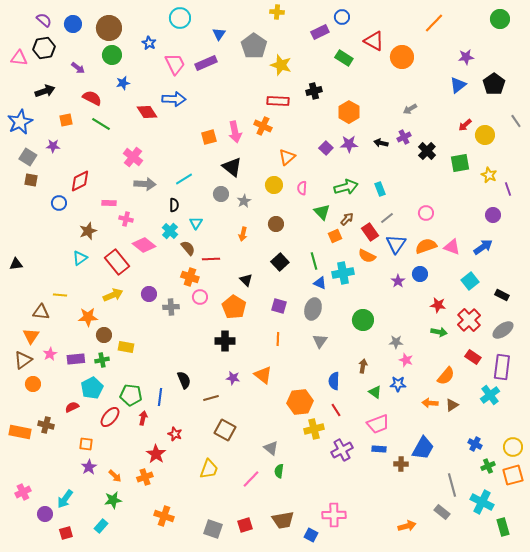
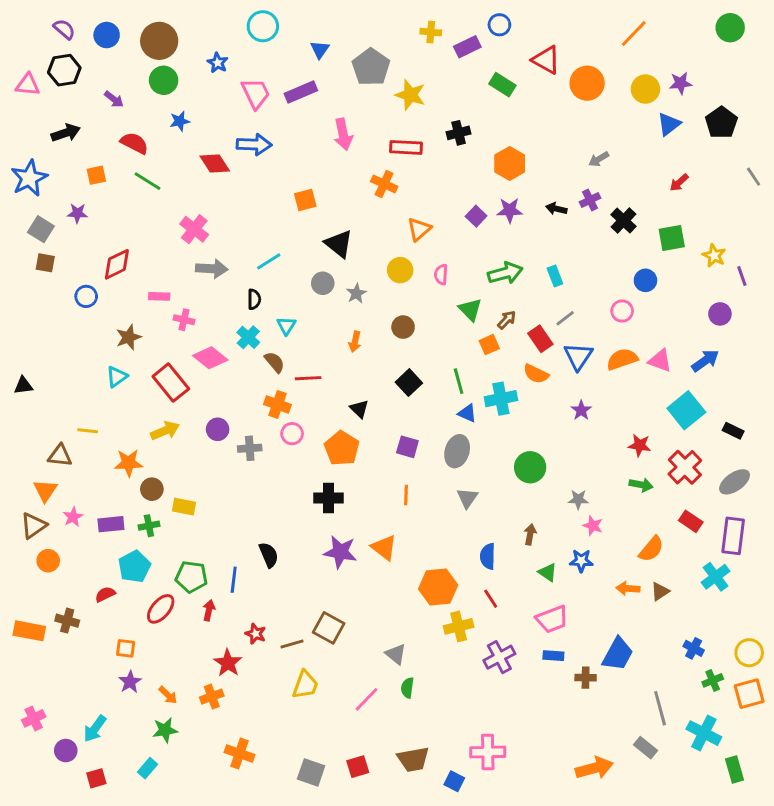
yellow cross: (277, 12) -> (431, 32), moved
pink arrow: (235, 132) -> (343, 134), moved
yellow circle: (485, 135) -> (645, 89), moved
blue circle: (420, 274) -> (645, 280), moved
cyan square: (470, 281) -> (686, 410), size x1.4
purple star: (233, 378) -> (340, 552), size x1.6
brown line: (211, 398) -> (292, 644), moved
orange arrow: (407, 526) -> (594, 768), size x1.4

